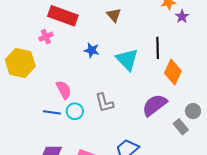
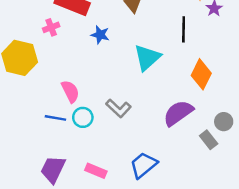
black line: (158, 48) -> (184, 29), moved
blue star: (92, 50) -> (100, 35), moved
cyan triangle: (127, 59) -> (147, 58), turned 30
gray L-shape: (104, 103) -> (118, 108), turned -35

